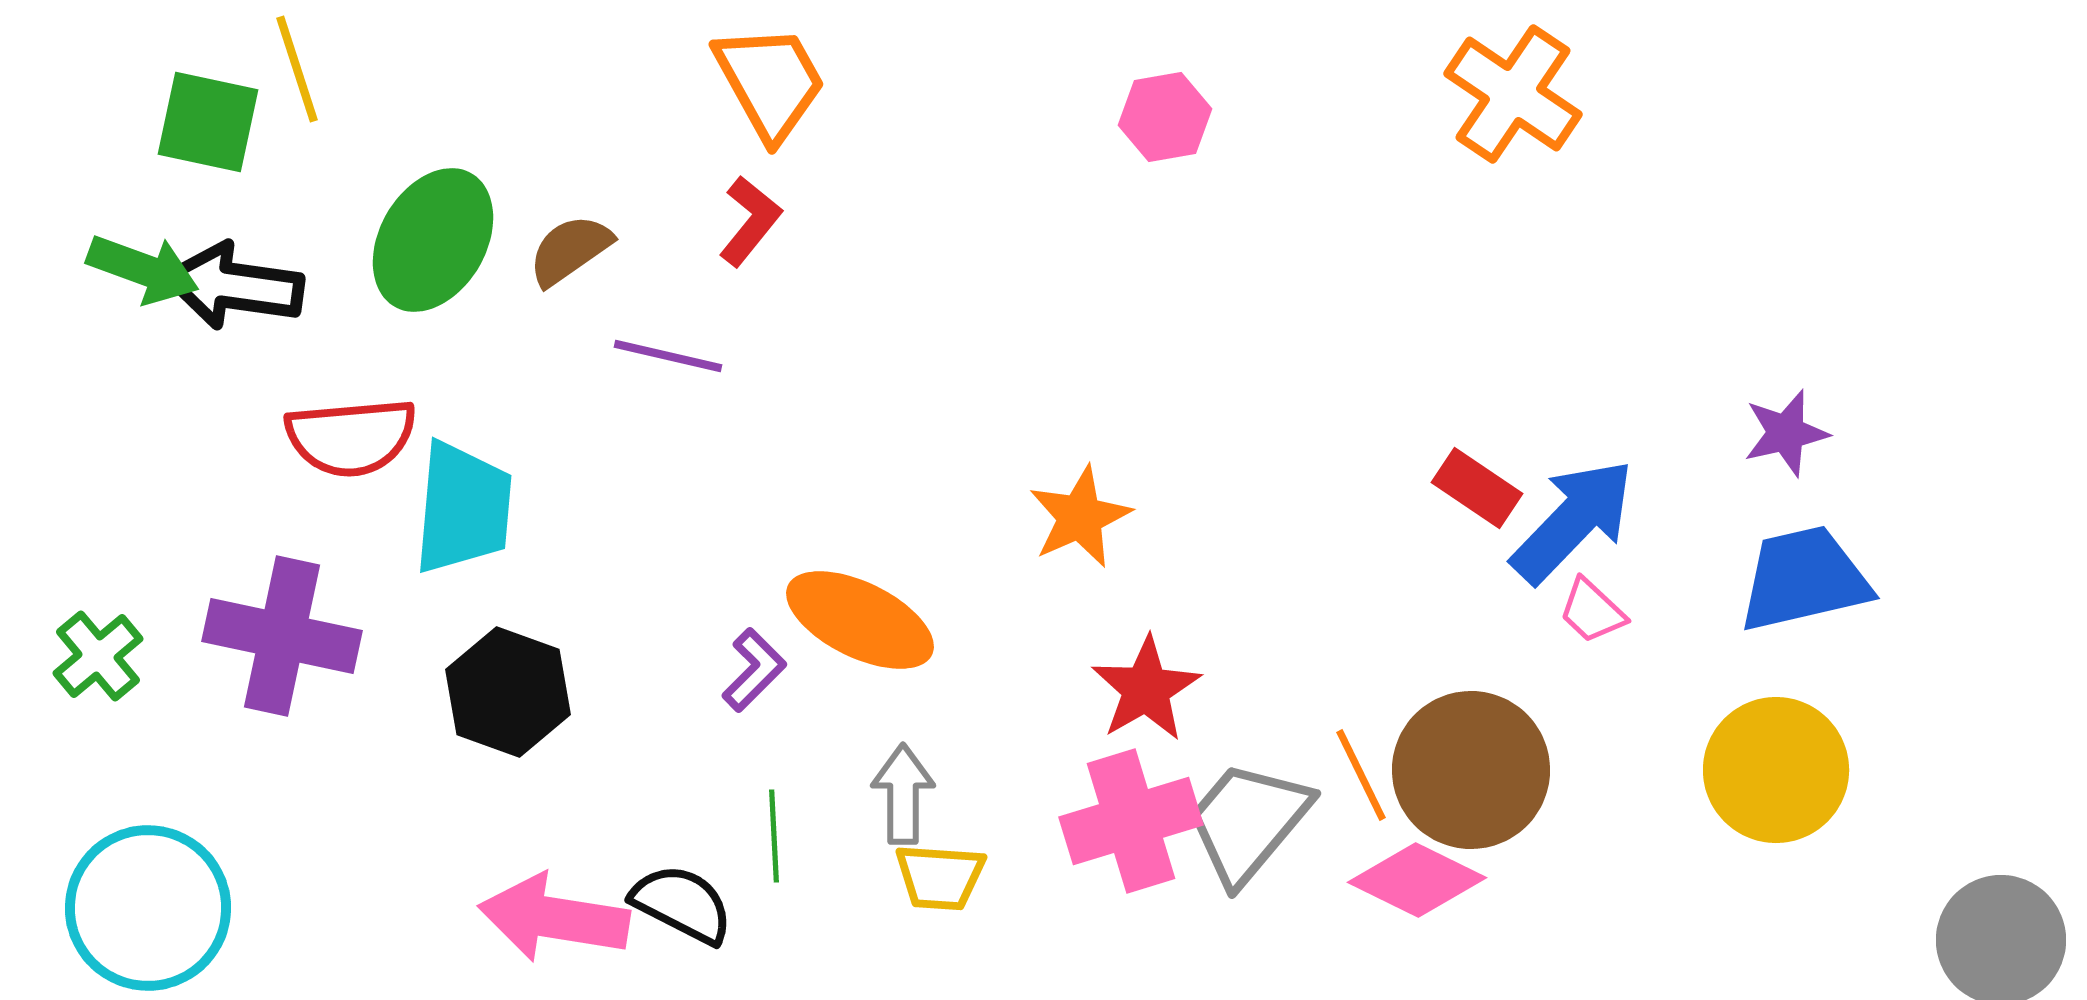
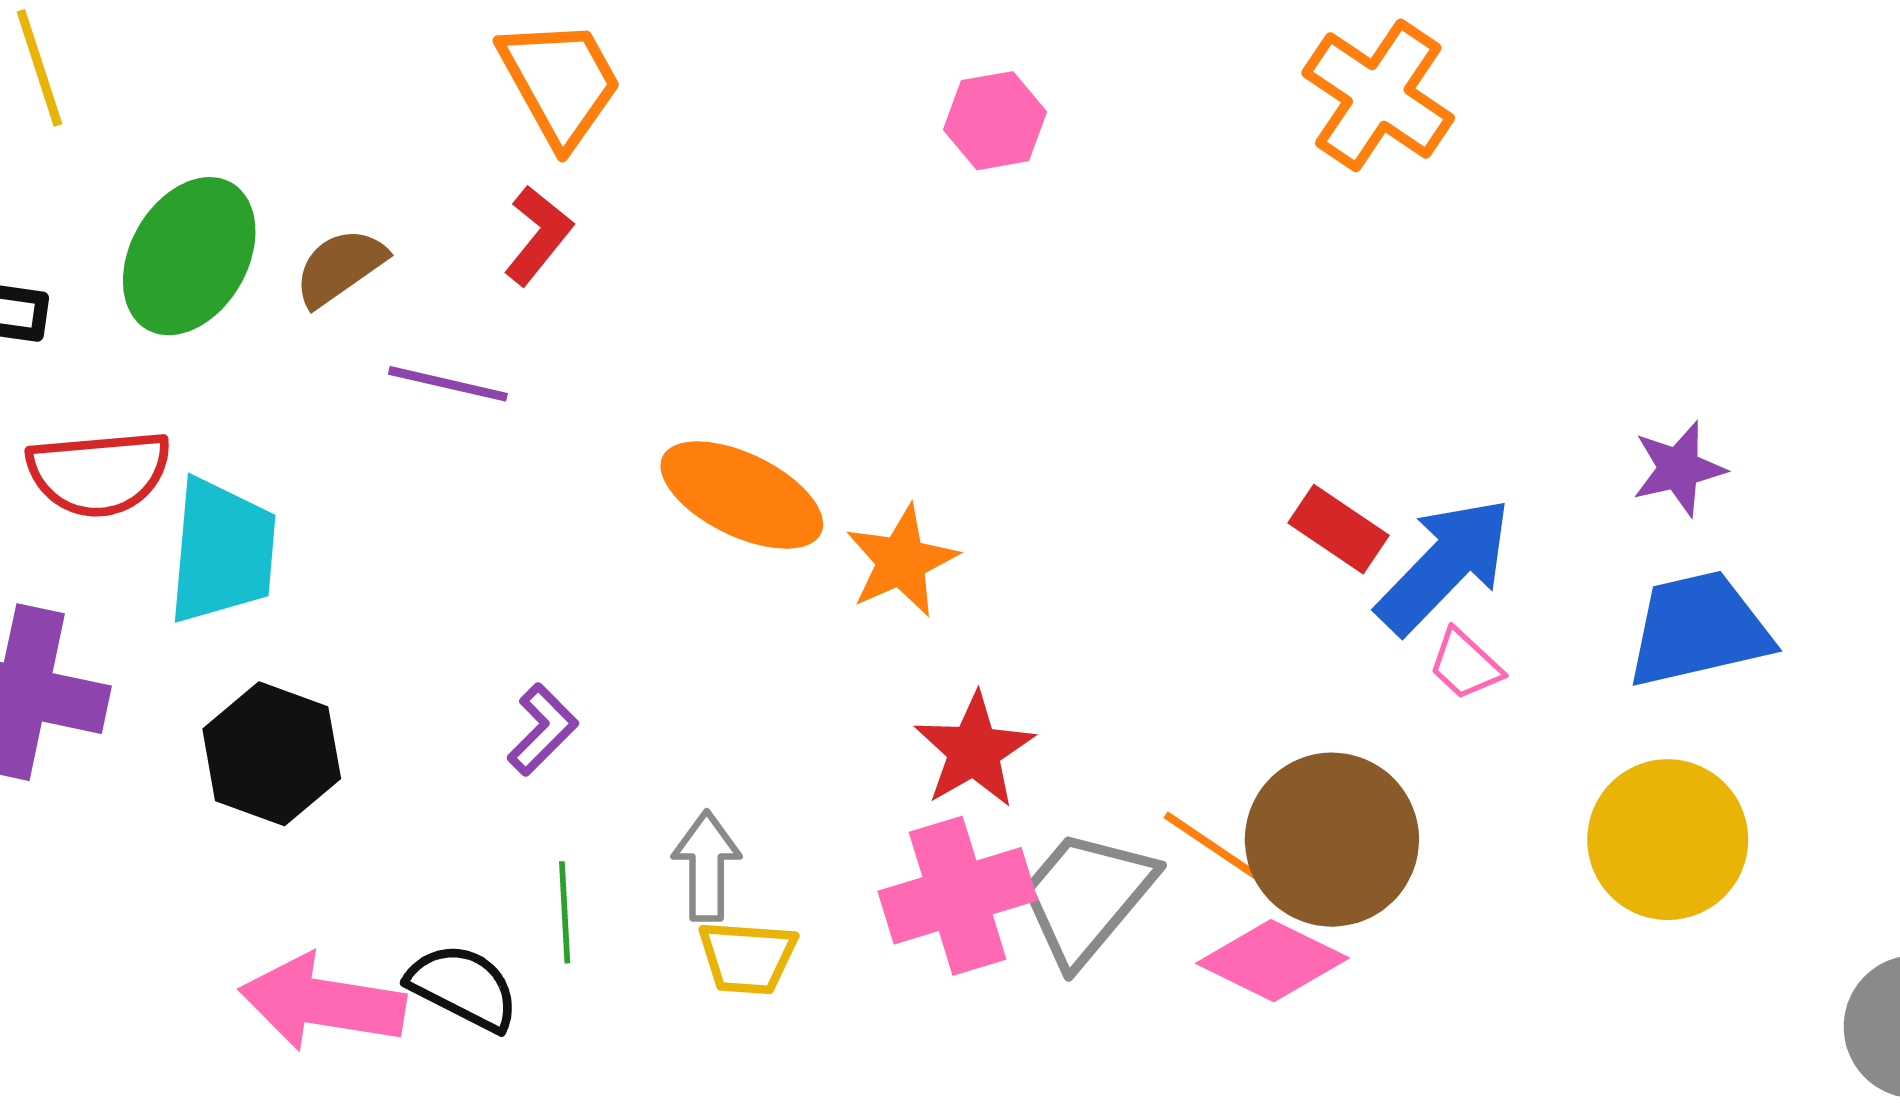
orange ellipse: (860, 620) -> (742, 495), moved
orange line: (1361, 775) -> (1211, 845), turned -30

